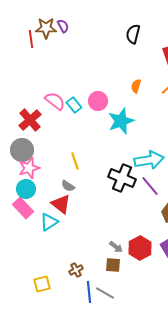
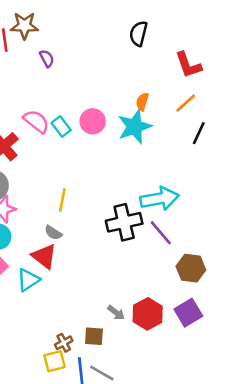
purple semicircle: (63, 26) -> (47, 58), moved
cyan star: (121, 121) -> (135, 127), moved
yellow line: (75, 161) -> (62, 200), turned 30
black cross: (122, 178) -> (124, 222), turned -36
brown square: (113, 265) -> (94, 336), moved
yellow square: (42, 284) -> (55, 361), moved

